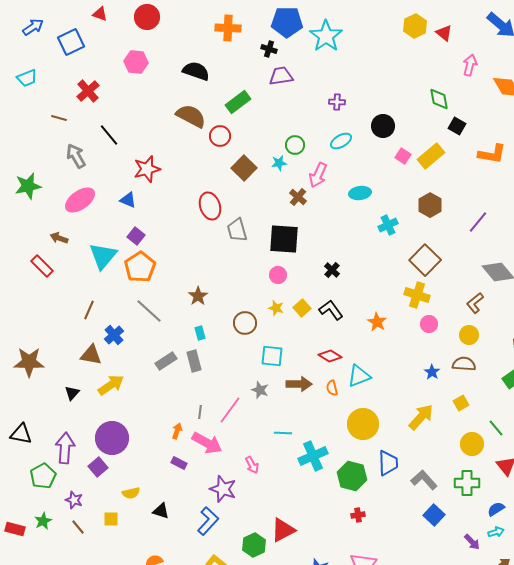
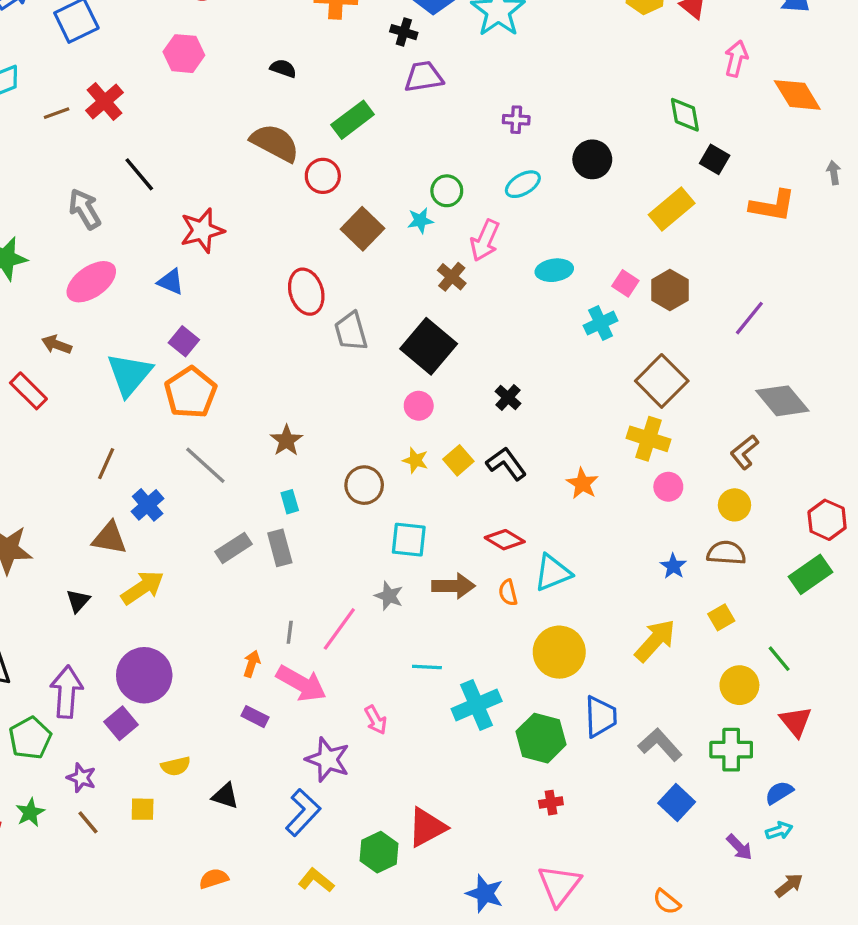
black semicircle: (196, 71) -> (283, 68), size x0.6
brown line: (59, 118) -> (57, 113), moved, turned -35
pink square: (403, 156) -> (625, 283), moved
black square: (284, 239) -> (429, 346), turned 36

